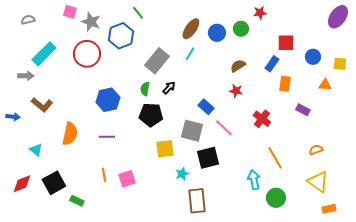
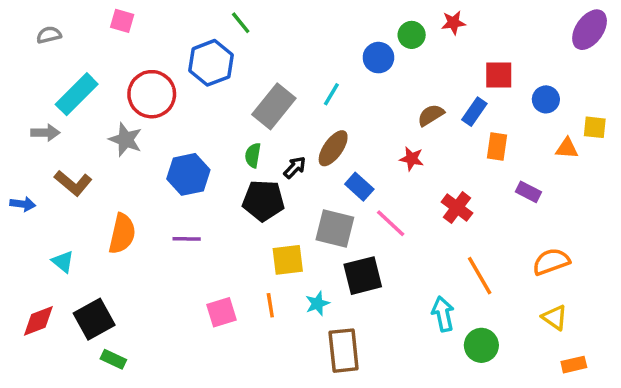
gray star: (91, 22) -> (126, 140), moved
brown ellipse: (191, 29) -> (333, 148), moved
green circle: (241, 29) -> (412, 35), moved
yellow square: (340, 64) -> (595, 127), moved
brown semicircle: (238, 66) -> (431, 115), moved
black arrow: (169, 88) -> (295, 167), moved
orange semicircle: (316, 150) -> (551, 262), size x1.5
orange line: (104, 175) -> (270, 305), moved
yellow triangle: (318, 182) -> (555, 317), size x0.7
green rectangle: (77, 201) -> (113, 359), moved

